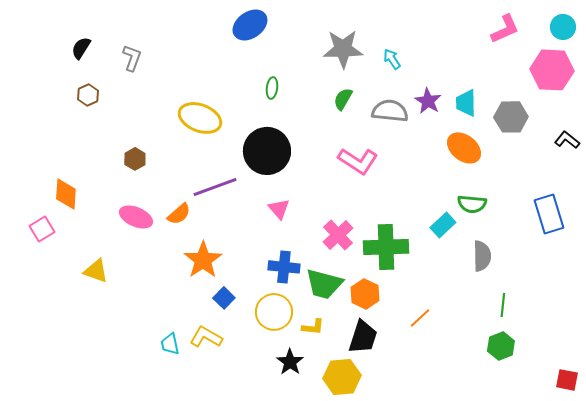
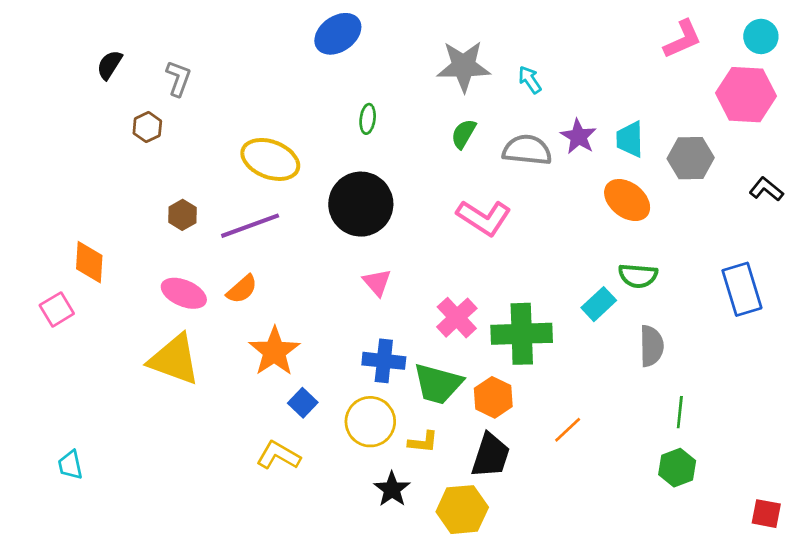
brown hexagon: (88, 95) -> (147, 127), moved
purple line: (215, 187) -> (250, 226), moved
yellow triangle: (96, 271) -> (174, 359), moved, size x1.6
cyan trapezoid: (170, 344) -> (70, 465), moved

